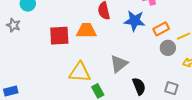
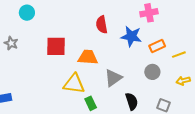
gray star: (13, 25) -> (11, 43), moved
orange trapezoid: (86, 31) -> (88, 57), moved
gray circle: (168, 48) -> (152, 72), moved

